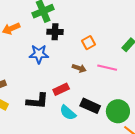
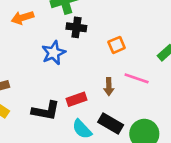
blue star: (39, 54) -> (54, 53), turned -30
brown arrow: (79, 68) -> (109, 87), moved, turned 64

